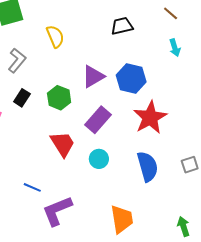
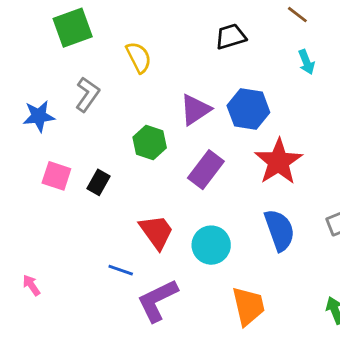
black rectangle: (22, 98) -> (98, 182), moved
red trapezoid: (63, 144) -> (156, 232), moved
cyan circle: (99, 159) -> (211, 245), moved, size x1.4

